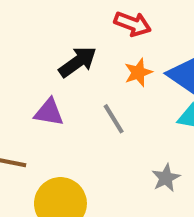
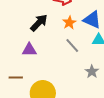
gray line: (114, 119) -> (72, 45), moved

